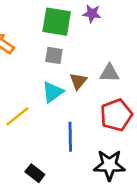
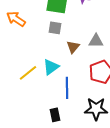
cyan triangle: (53, 92) -> (51, 67), moved
black rectangle: (35, 173) -> (55, 115), moved, turned 40

